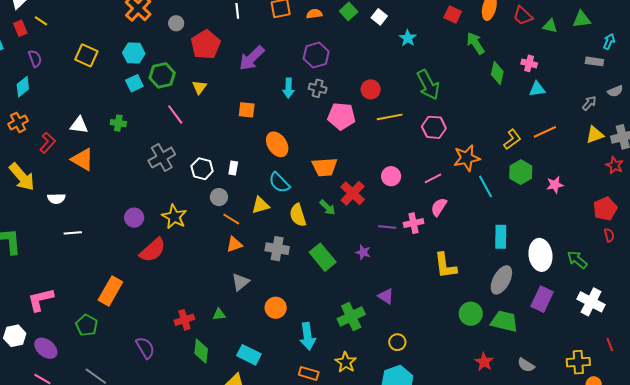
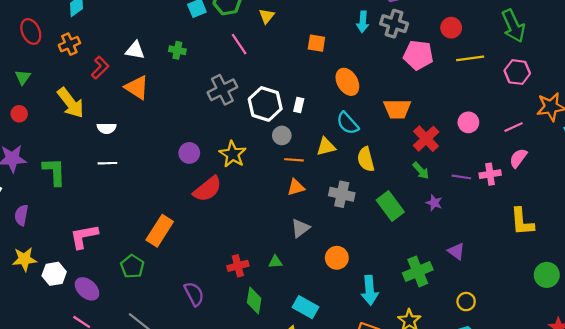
gray cross: (318, 88) -> (394, 24), size x1.4
white hexagon: (202, 169) -> (265, 104), size x1.4
green arrow: (327, 207) -> (421, 171), moved
orange line: (231, 219) -> (294, 160), turned -30
white line: (73, 233) -> (107, 163), moved

